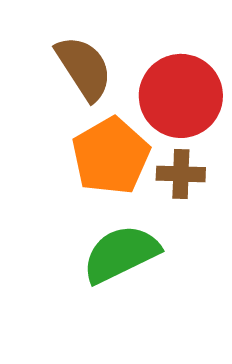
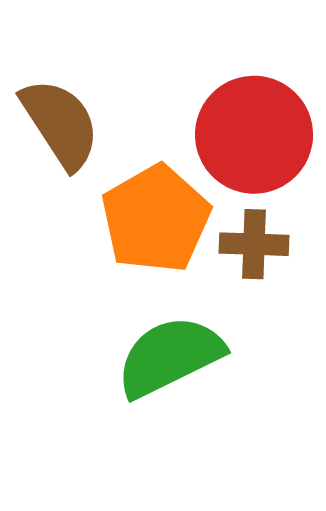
brown semicircle: (84, 68) -> (60, 123), moved

